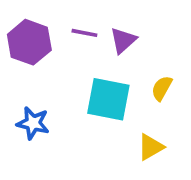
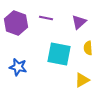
purple triangle: (123, 40) -> (79, 22), moved
yellow semicircle: (162, 88) -> (88, 48), turned -32

